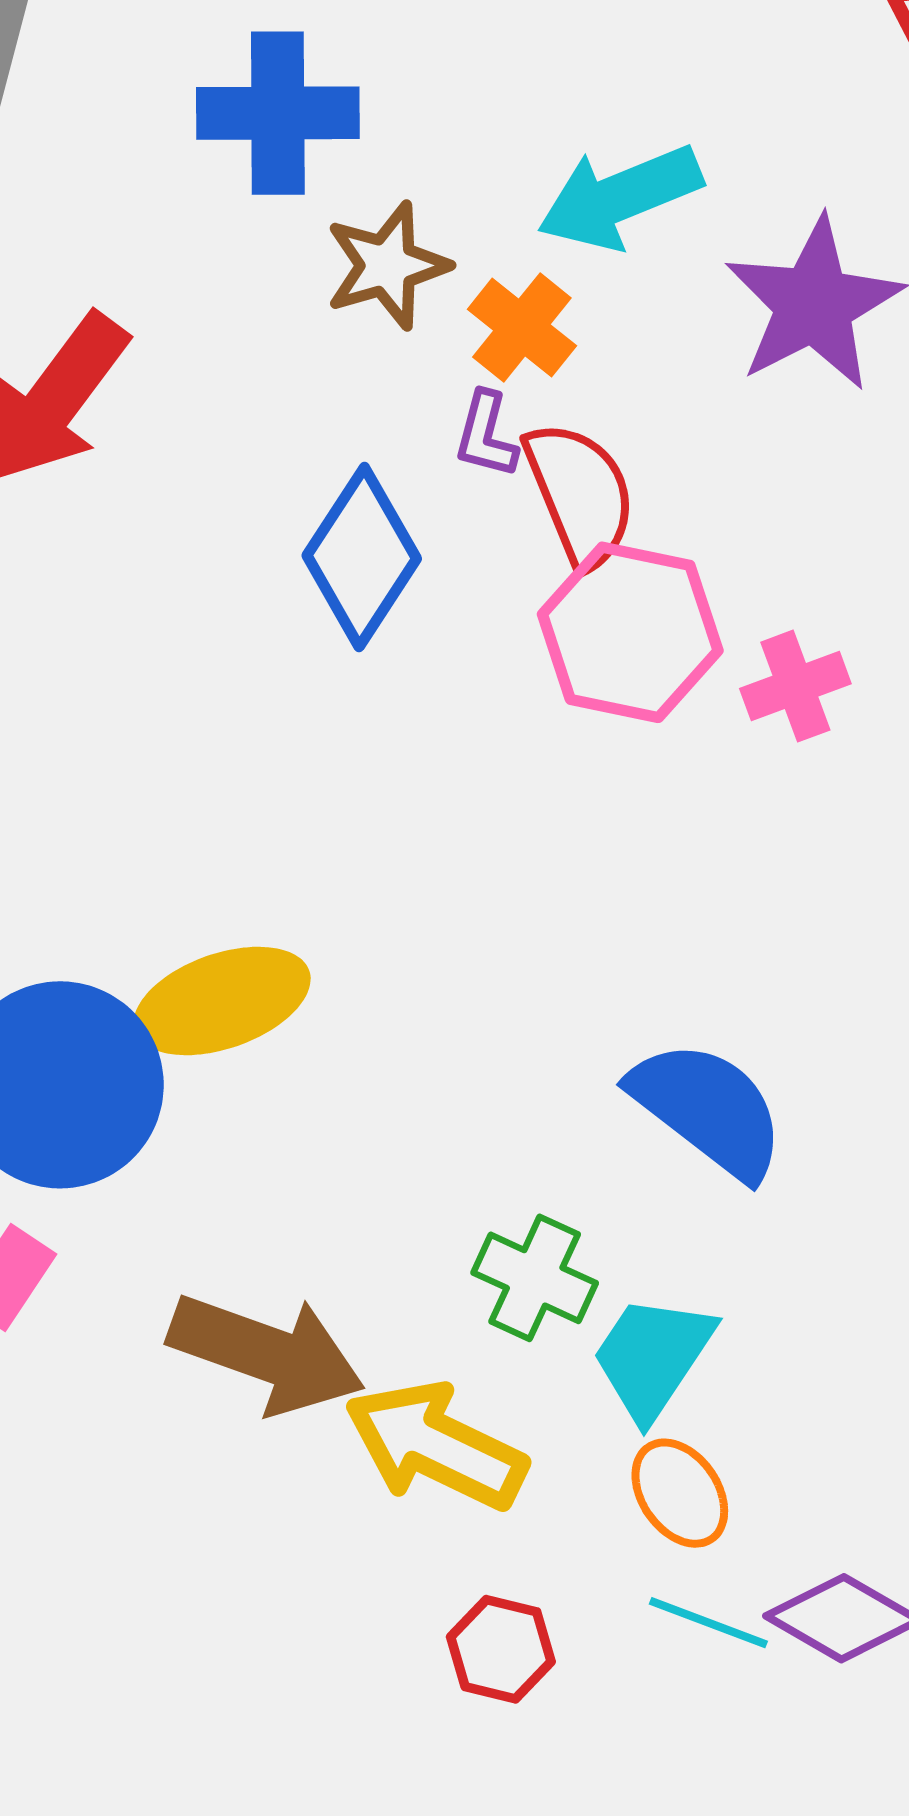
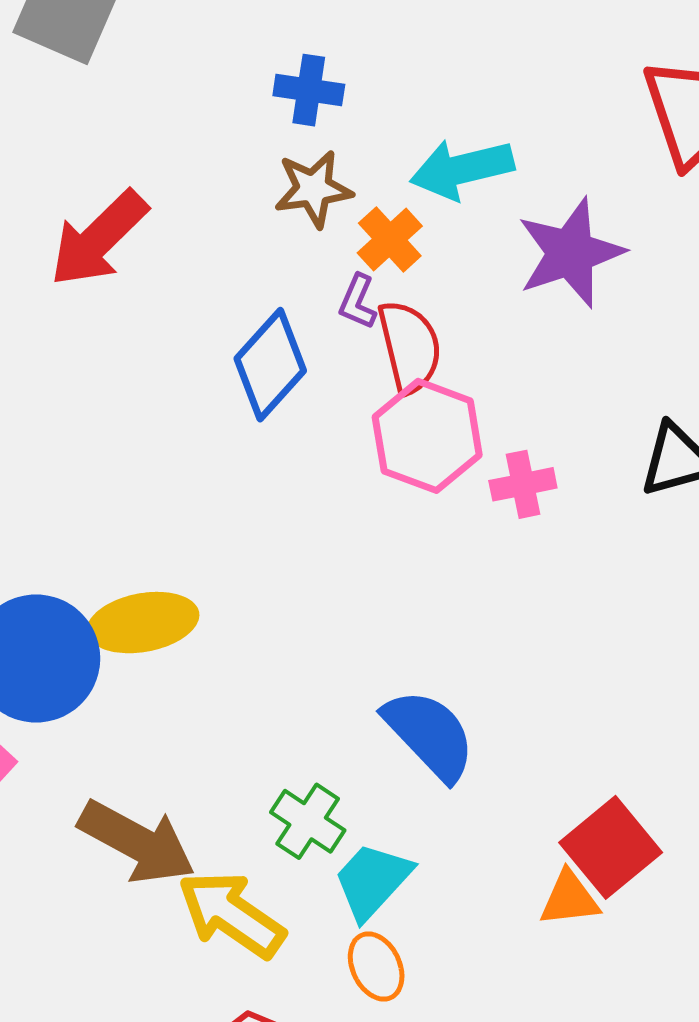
blue cross: (278, 113) -> (309, 90), moved, size x0.7

